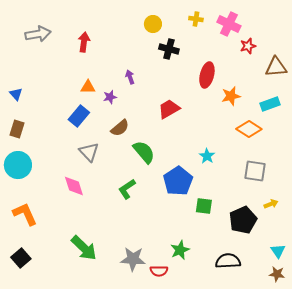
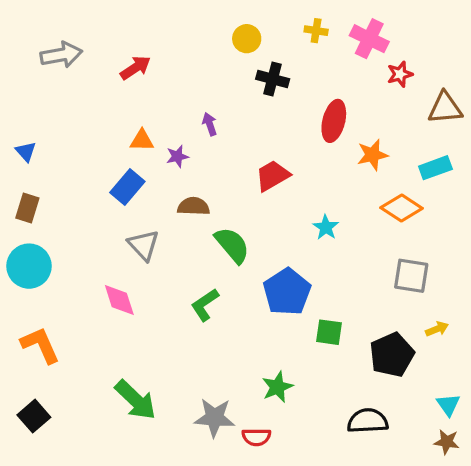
red arrow: (84, 42) -> (135, 68), turned 48
brown semicircle: (120, 128) -> (194, 206), turned -138
cyan star: (207, 156) -> (326, 227), moved
green star: (180, 250) -> (277, 387), moved

